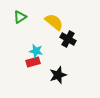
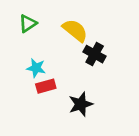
cyan star: (36, 51) -> (36, 68), moved

